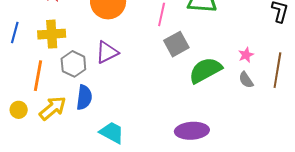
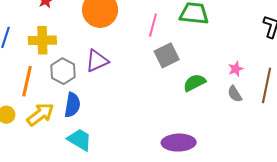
green semicircle: (205, 70) -> (194, 83), size x0.7
cyan trapezoid: (112, 133) -> (80, 140), moved

